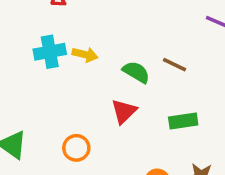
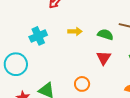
cyan cross: (50, 52) -> (38, 36), moved

